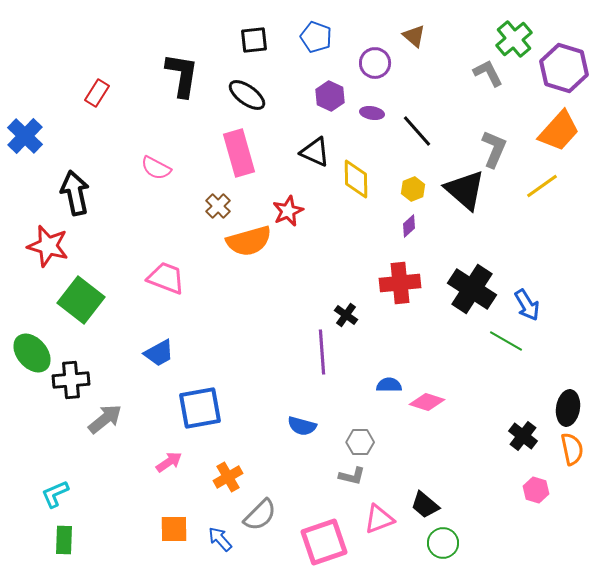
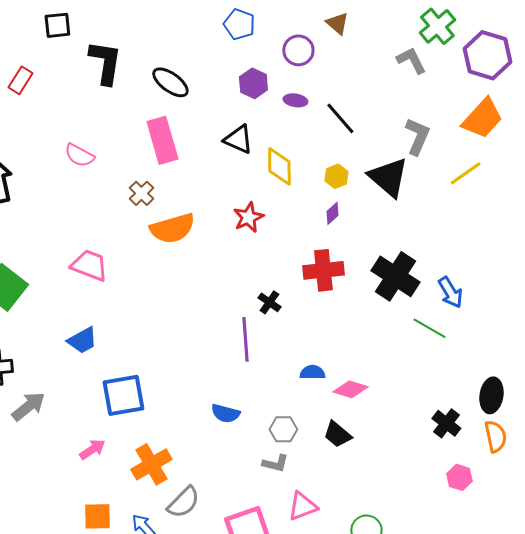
black square: (254, 40) -> (57, 25), moved
red star: (288, 211) -> (248, 217), moved
orange cross: (228, 477) -> (151, 464), size x1.4
black trapezoid: (425, 505) -> (337, 434), moved

